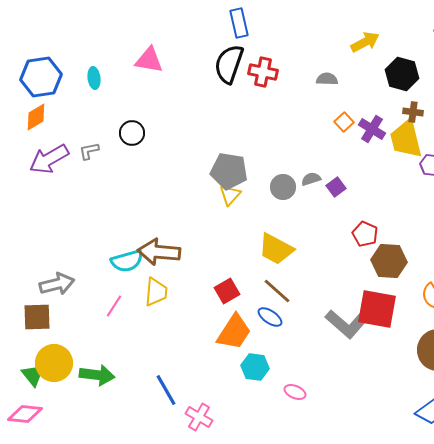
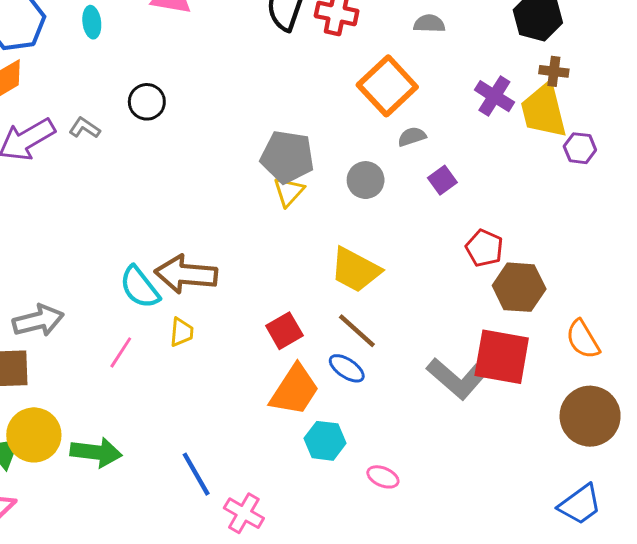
orange square: (344, 122) -> (387, 86), moved, size x2.0
gray L-shape: (89, 151) -> (85, 128), turned 45
gray semicircle: (311, 179) -> (412, 137), moved
cyan semicircle: (127, 261) -> (140, 287), turned 68
yellow trapezoid: (156, 292) -> (182, 332), size x0.7

